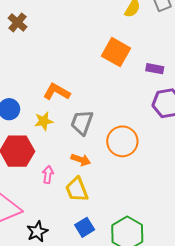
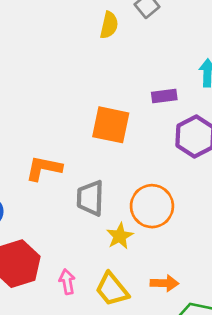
orange square: (116, 52) -> (111, 125), moved
yellow star: (44, 121) -> (120, 236), moved
orange arrow: (81, 160) -> (165, 283), moved

